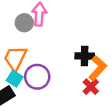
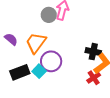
cyan square: (15, 79) -> (39, 71), moved

